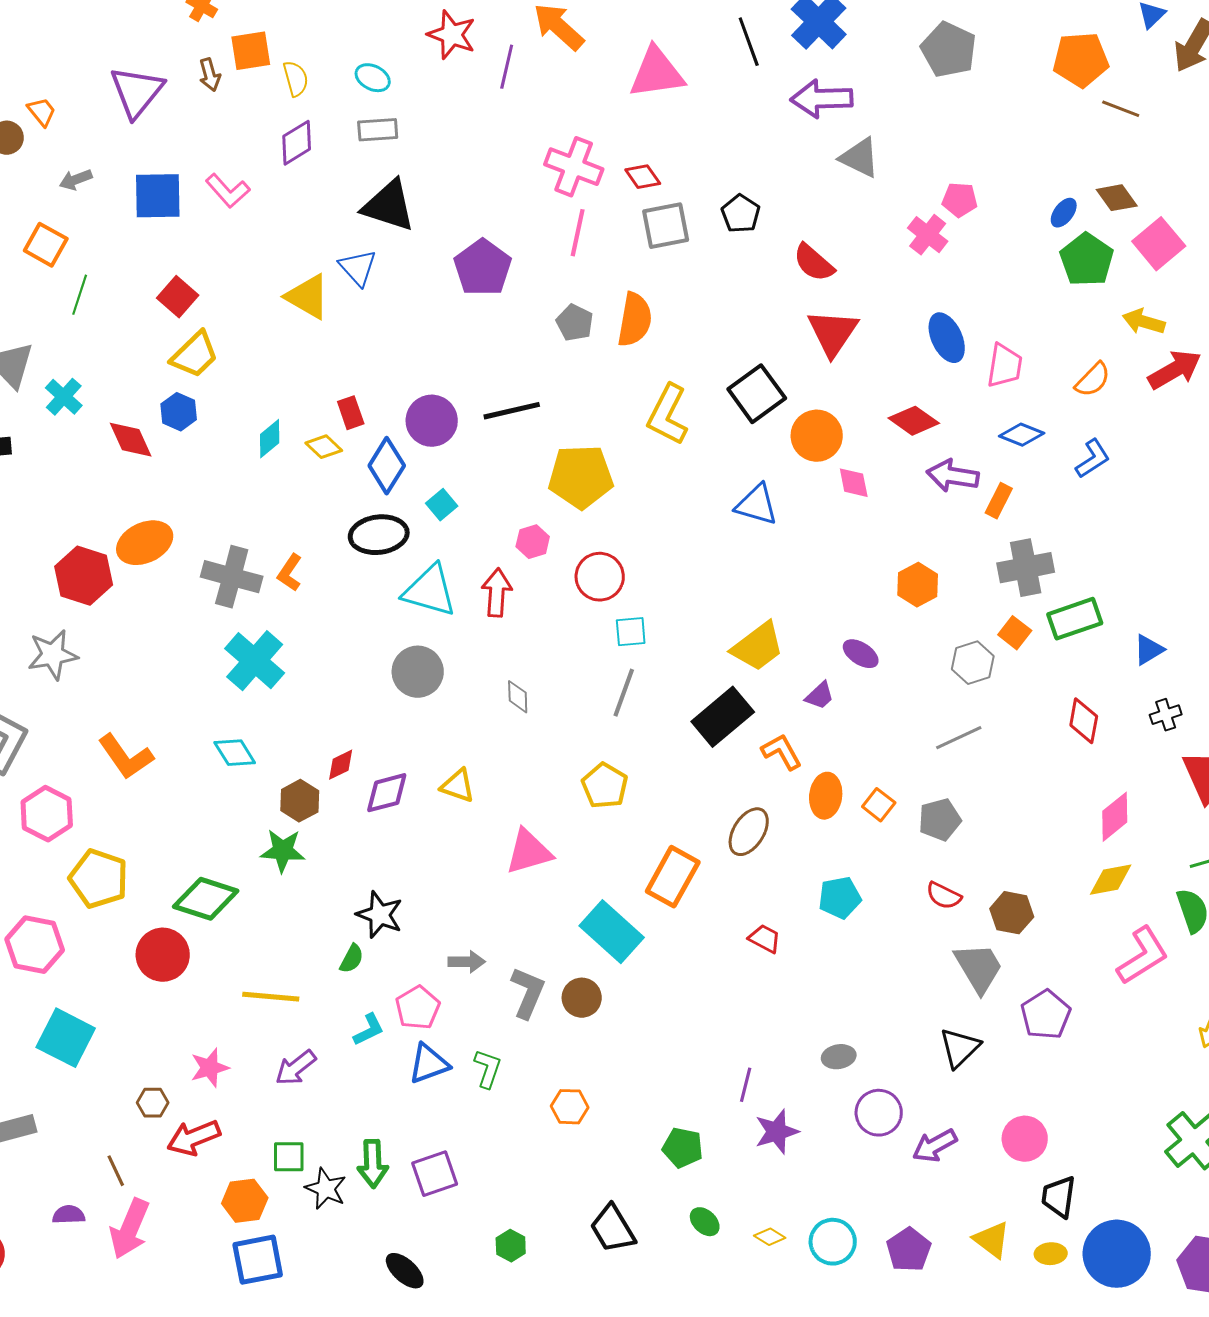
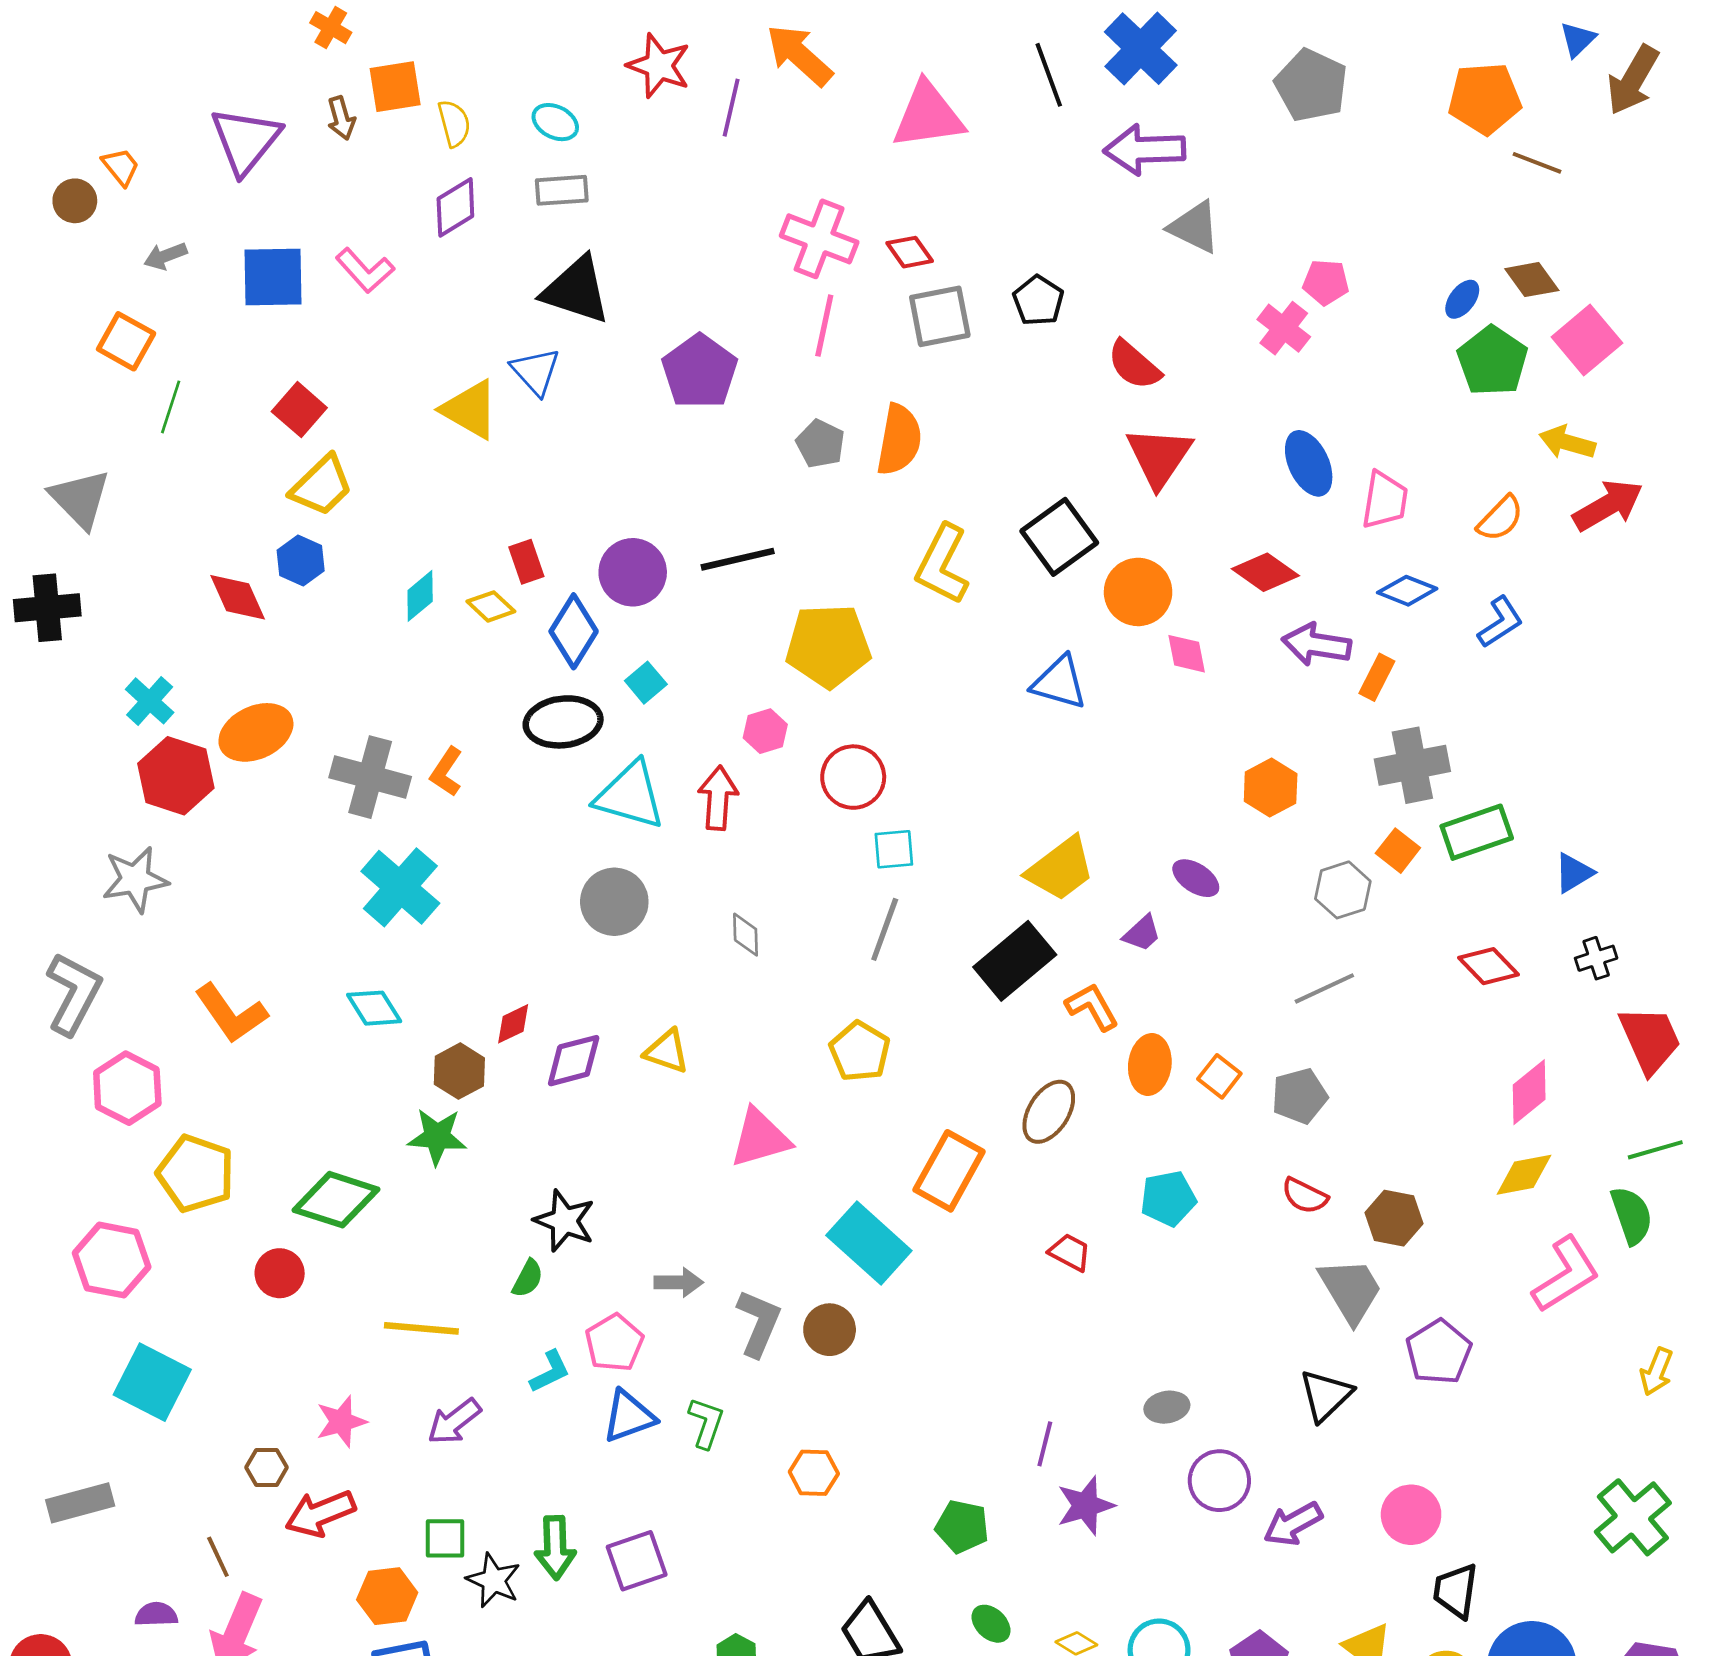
cyan cross: (64, 397) -> (150, 701), moved
red diamond: (1084, 721) -> (1488, 966), turned -54
red circle: (163, 955) -> (280, 1273), size x0.7

